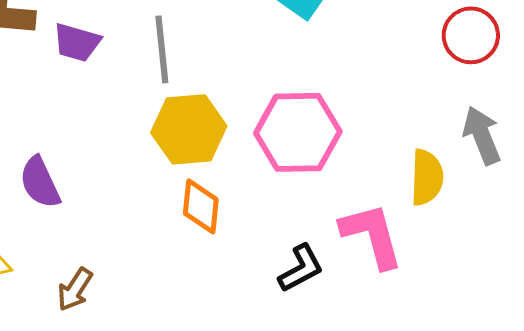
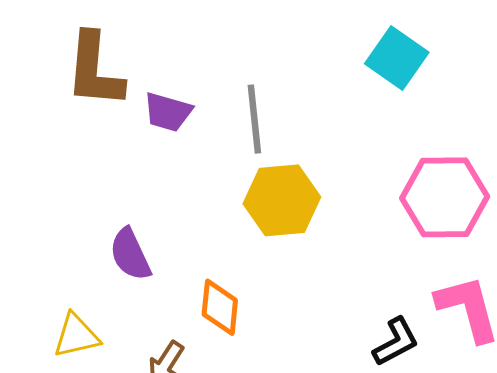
pink hexagon: (298, 132) -> (445, 197), moved
orange diamond: (201, 206) -> (220, 307), moved

